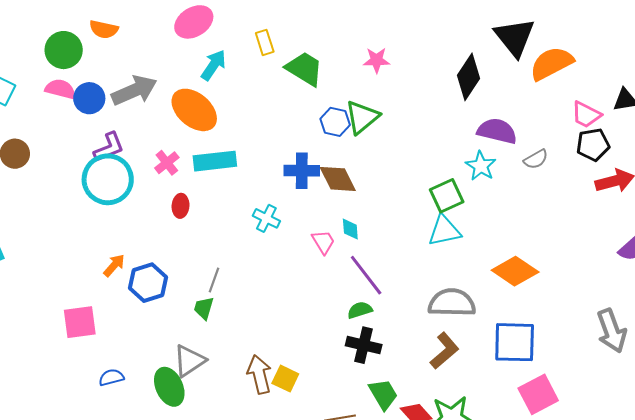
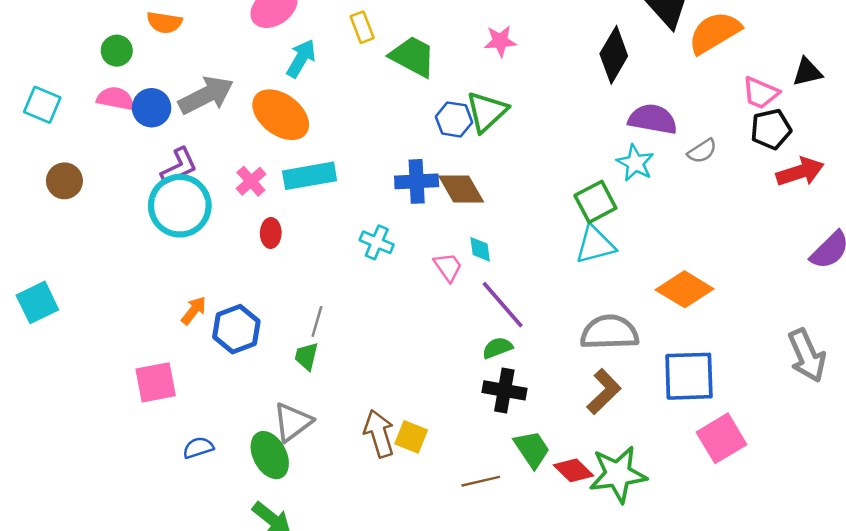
green circle: (64, 50) -> (117, 51), size x0.7

